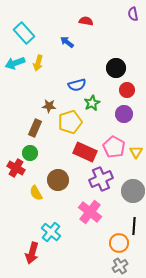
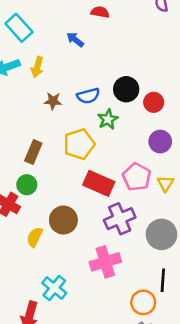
black circle: (116, 68) -> (126, 89), moved
brown star: (49, 106) -> (53, 101), moved
purple circle: (124, 114) -> (160, 142), moved
yellow semicircle: (36, 193) -> (35, 237), turned 56
pink cross: (90, 212) -> (105, 262), turned 35

